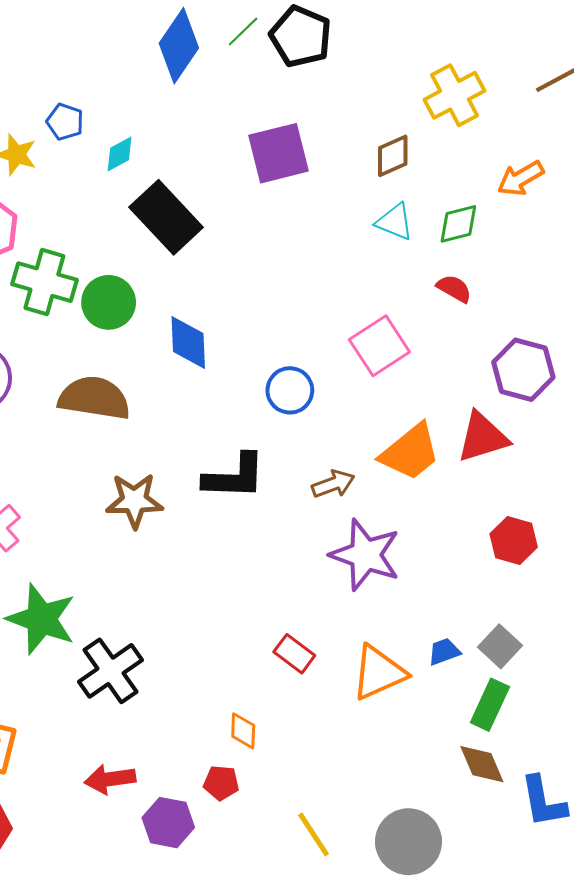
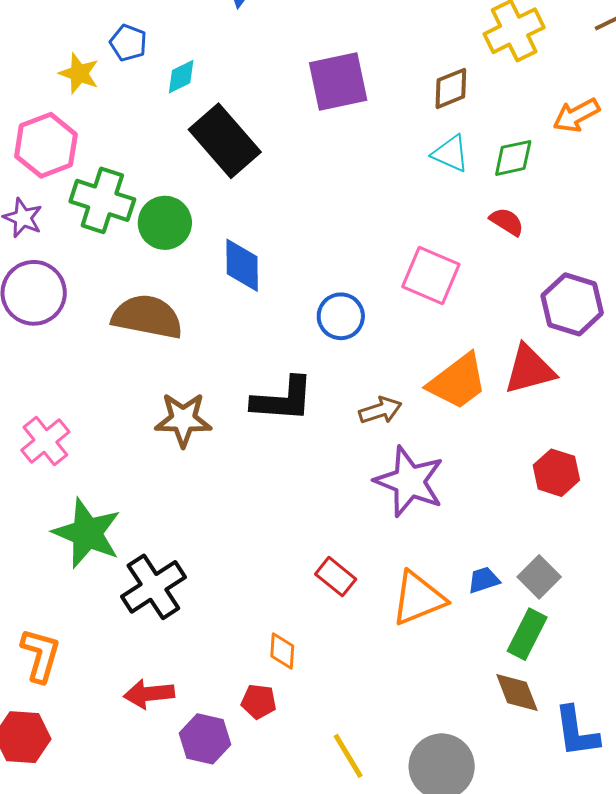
pink square: (379, 346) -> (431, 275), turned -36

